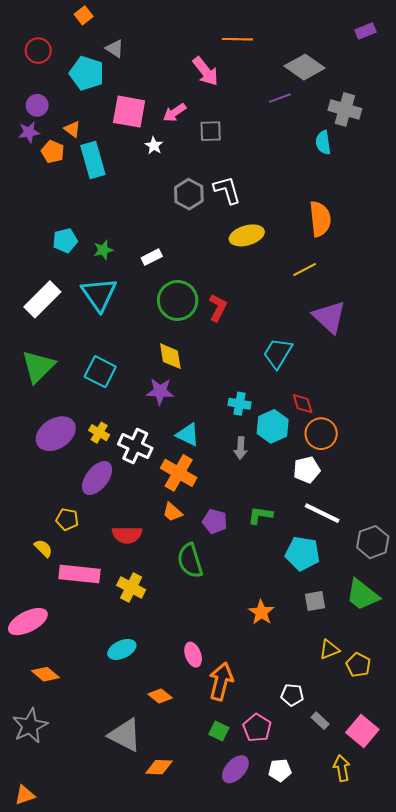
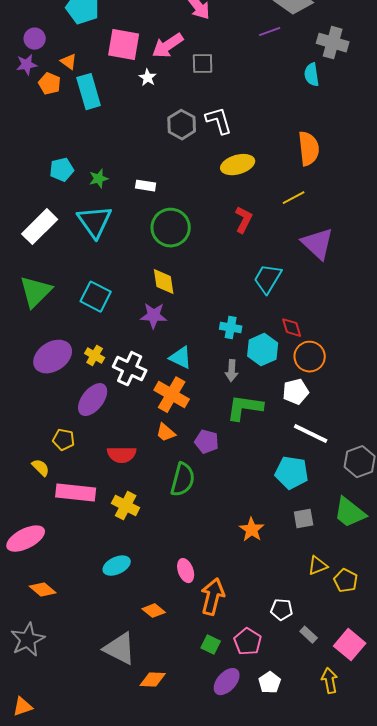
pink arrow: (174, 113) -> (168, 46), size x1.4
white rectangle: (152, 257) -> (146, 186), turned 36
red L-shape: (218, 308) -> (244, 220), moved
green L-shape: (260, 515) -> (245, 408), moved, size x1.5
green semicircle: (190, 561) -> (183, 480), turned -148
white pentagon: (280, 770) -> (270, 683), turned -30

